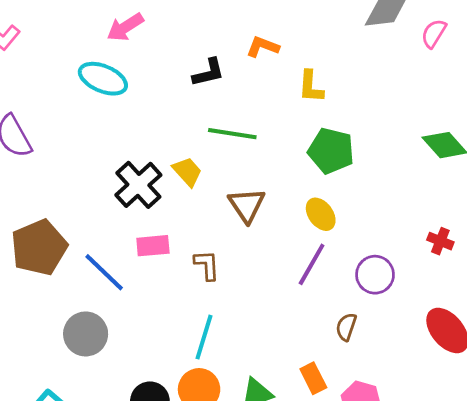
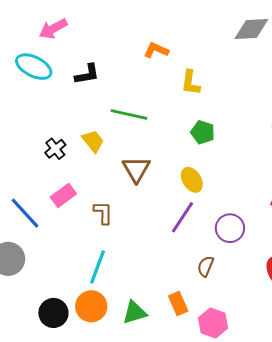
black L-shape: (208, 73) -> (87, 74), moved
green pentagon: (331, 151) -> (203, 132), size x0.7
black cross: (138, 185) -> (55, 149), size x0.6
pink rectangle: (153, 246) -> (63, 195), turned -35

